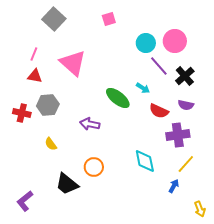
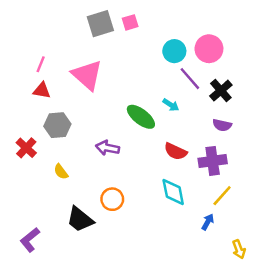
gray square: (54, 19) -> (100, 24), moved, turned 30
red semicircle: (159, 111) -> (176, 151), moved
red cross: (22, 113) -> (26, 148), moved, turned 30

